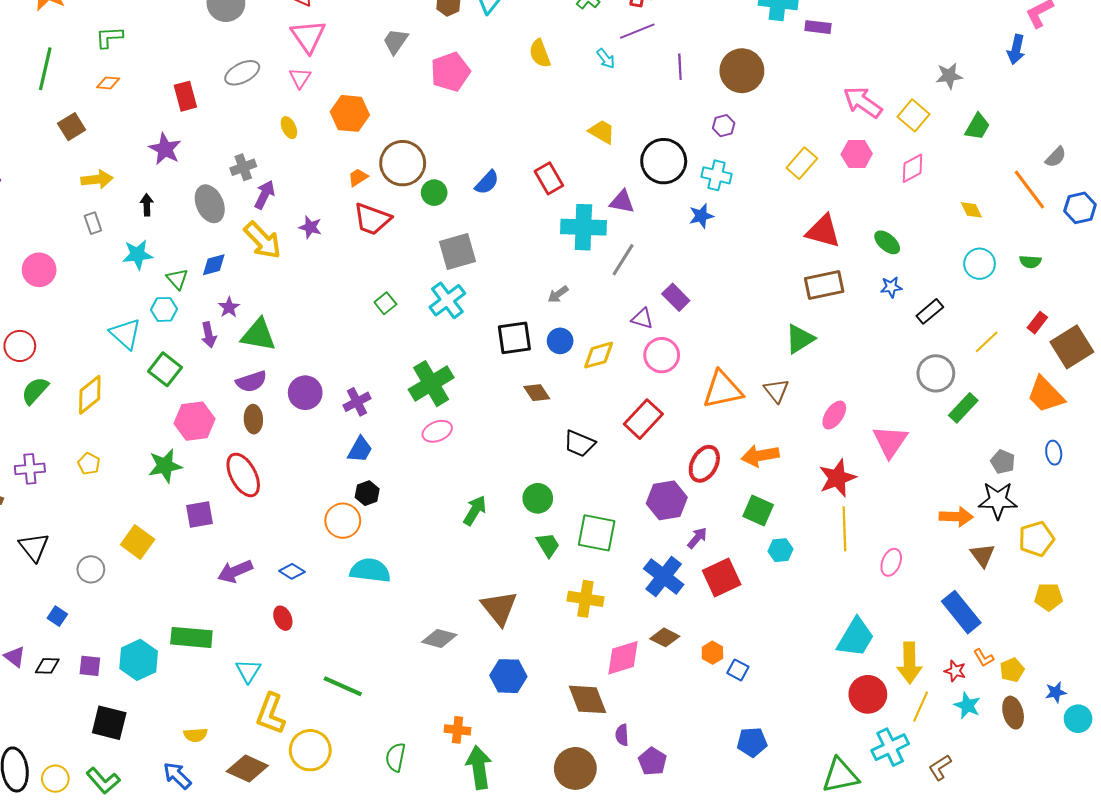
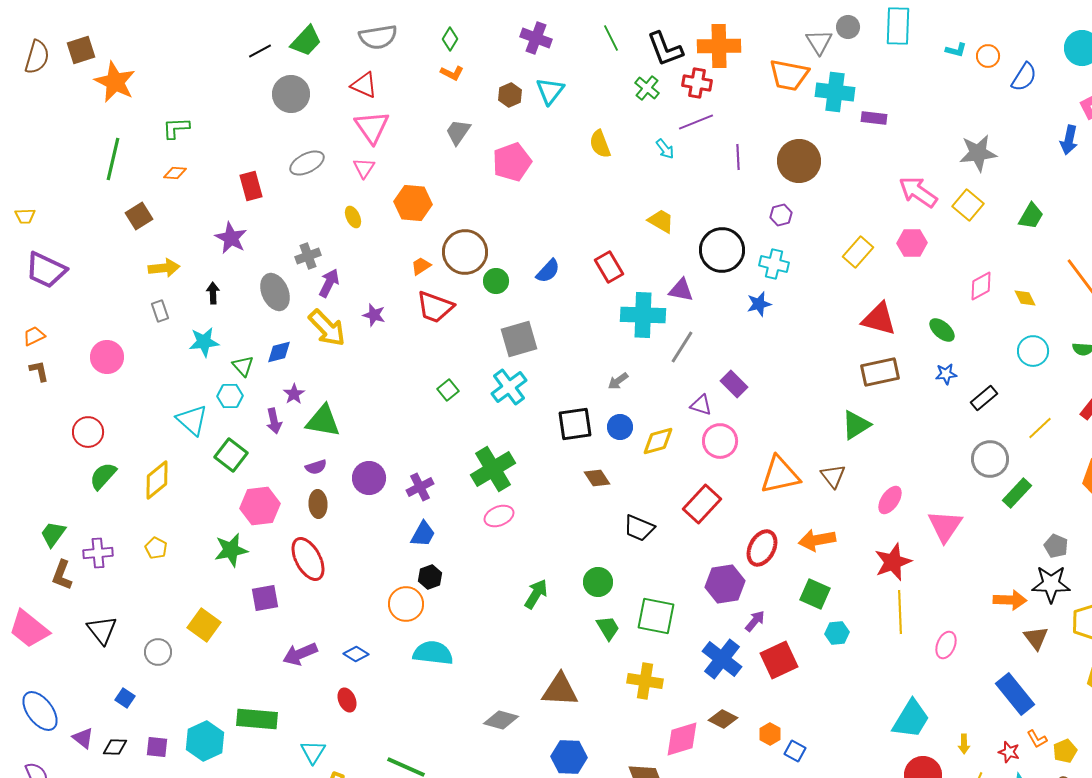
gray star: (949, 76) -> (978, 153), moved, size x1.4
pink diamond: (913, 168) -> (981, 286), moved
purple semicircle: (251, 382) -> (316, 467), size x0.7
brown triangle: (499, 608) -> (560, 690), turned -48
yellow arrow: (909, 663) -> (964, 744), size x0.5

